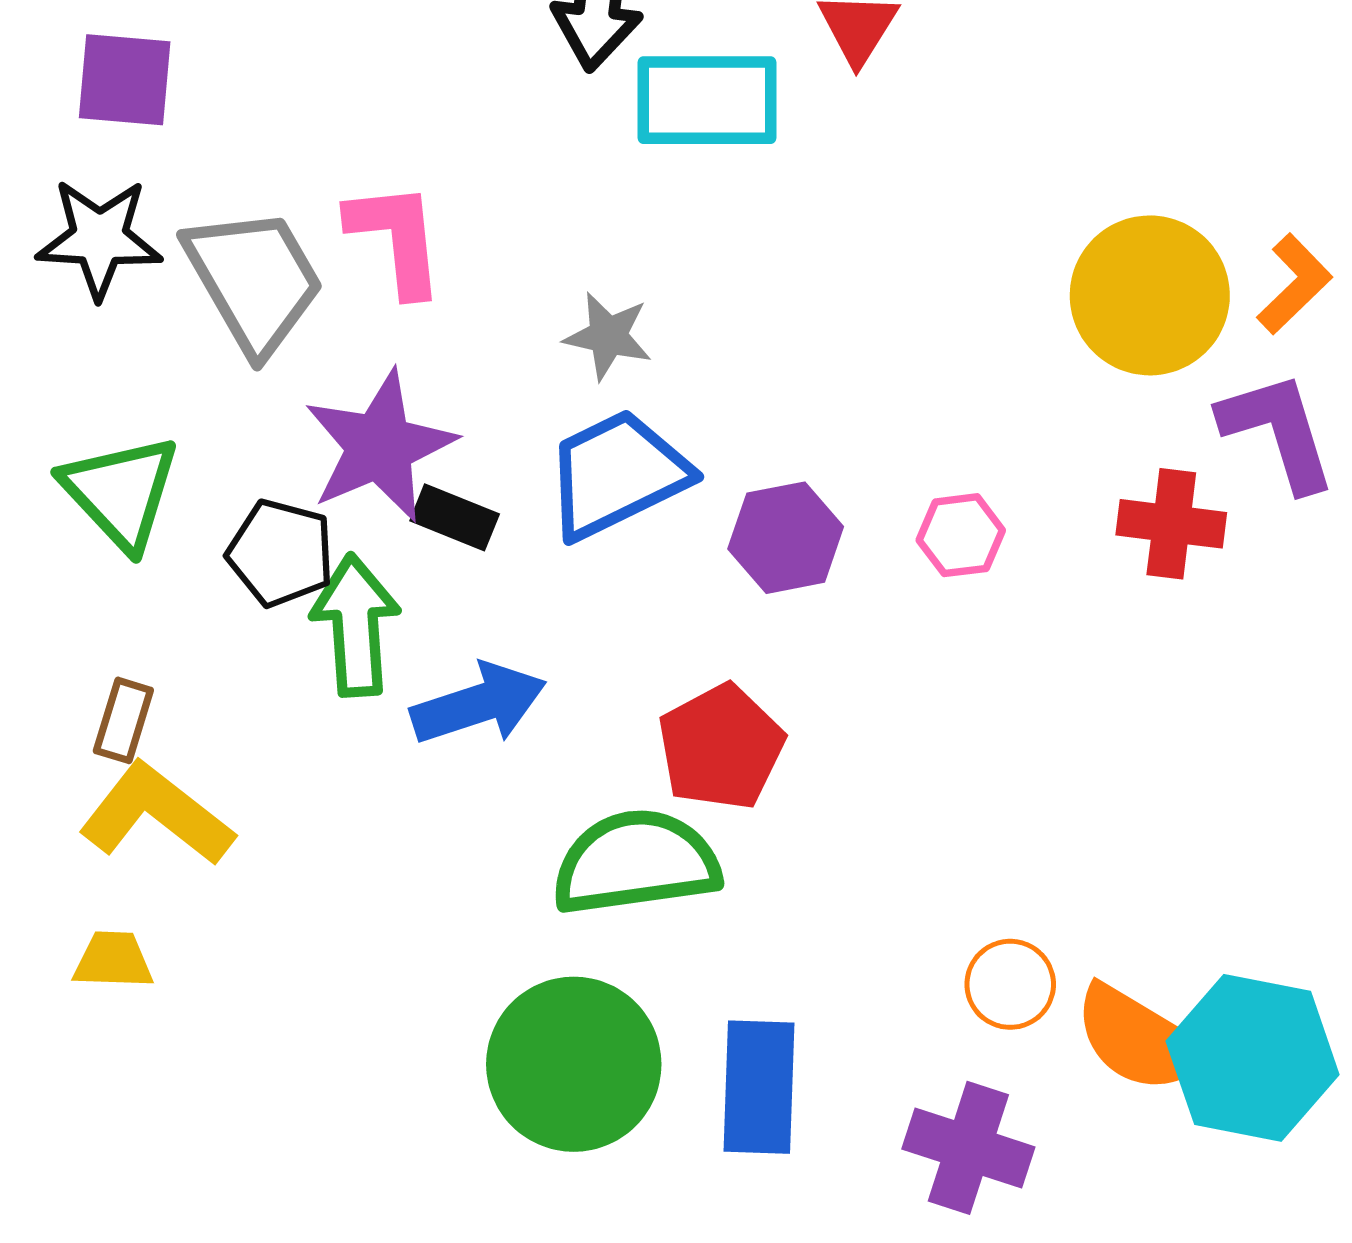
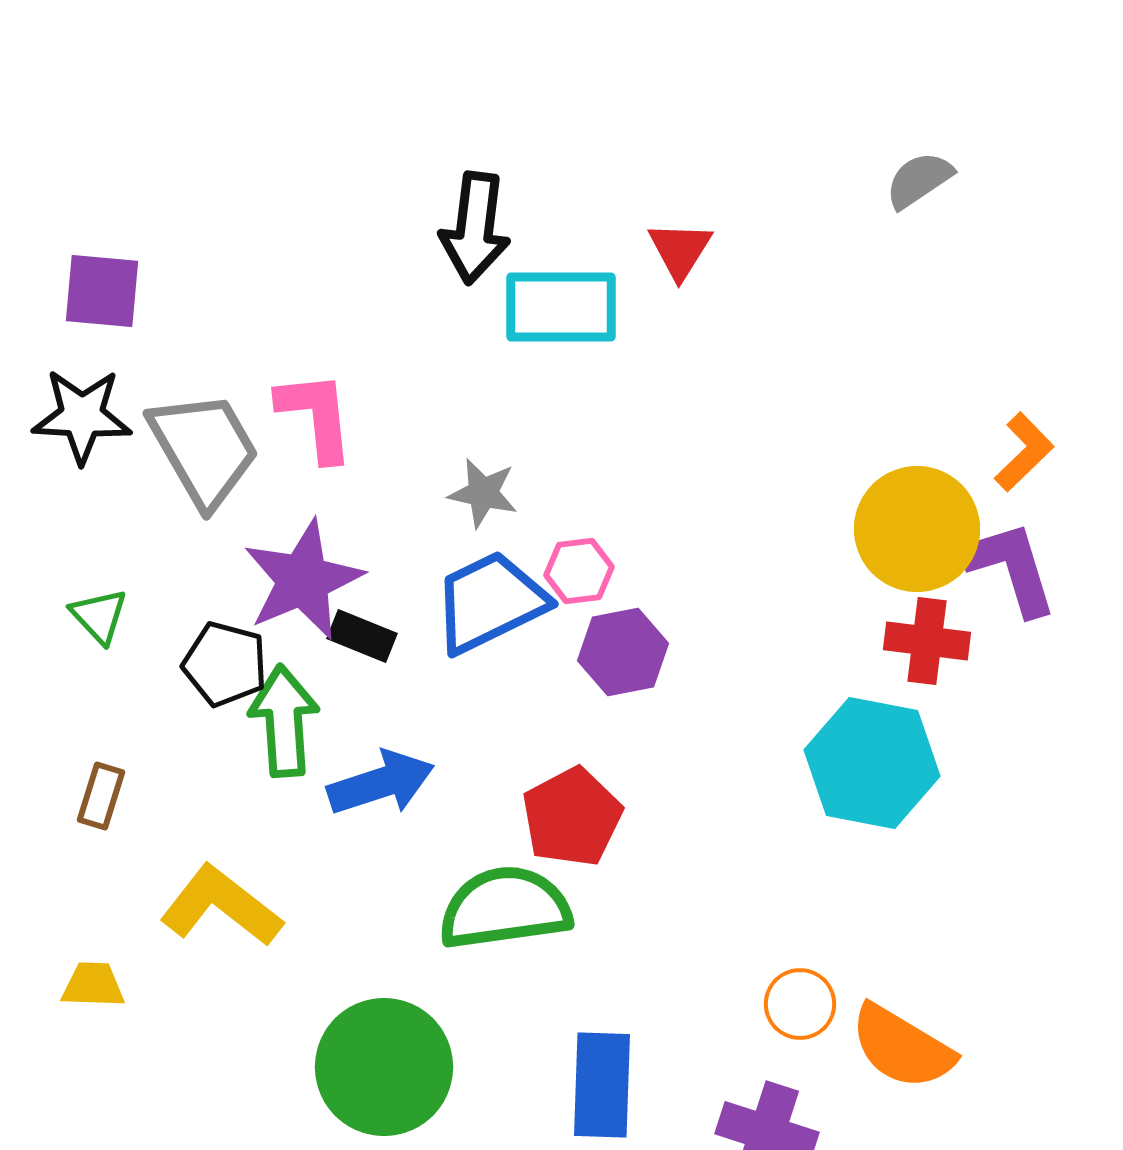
yellow circle: (1150, 295) -> (917, 529), moved
green triangle: (121, 492) -> (99, 616), size x0.6
pink hexagon: (961, 535) -> (579, 571), moved
yellow L-shape: (156, 814) -> (221, 906), moved
cyan hexagon: (1253, 1058) -> (872, 763), moved
green circle: (574, 1064) -> (384, 1067), moved

